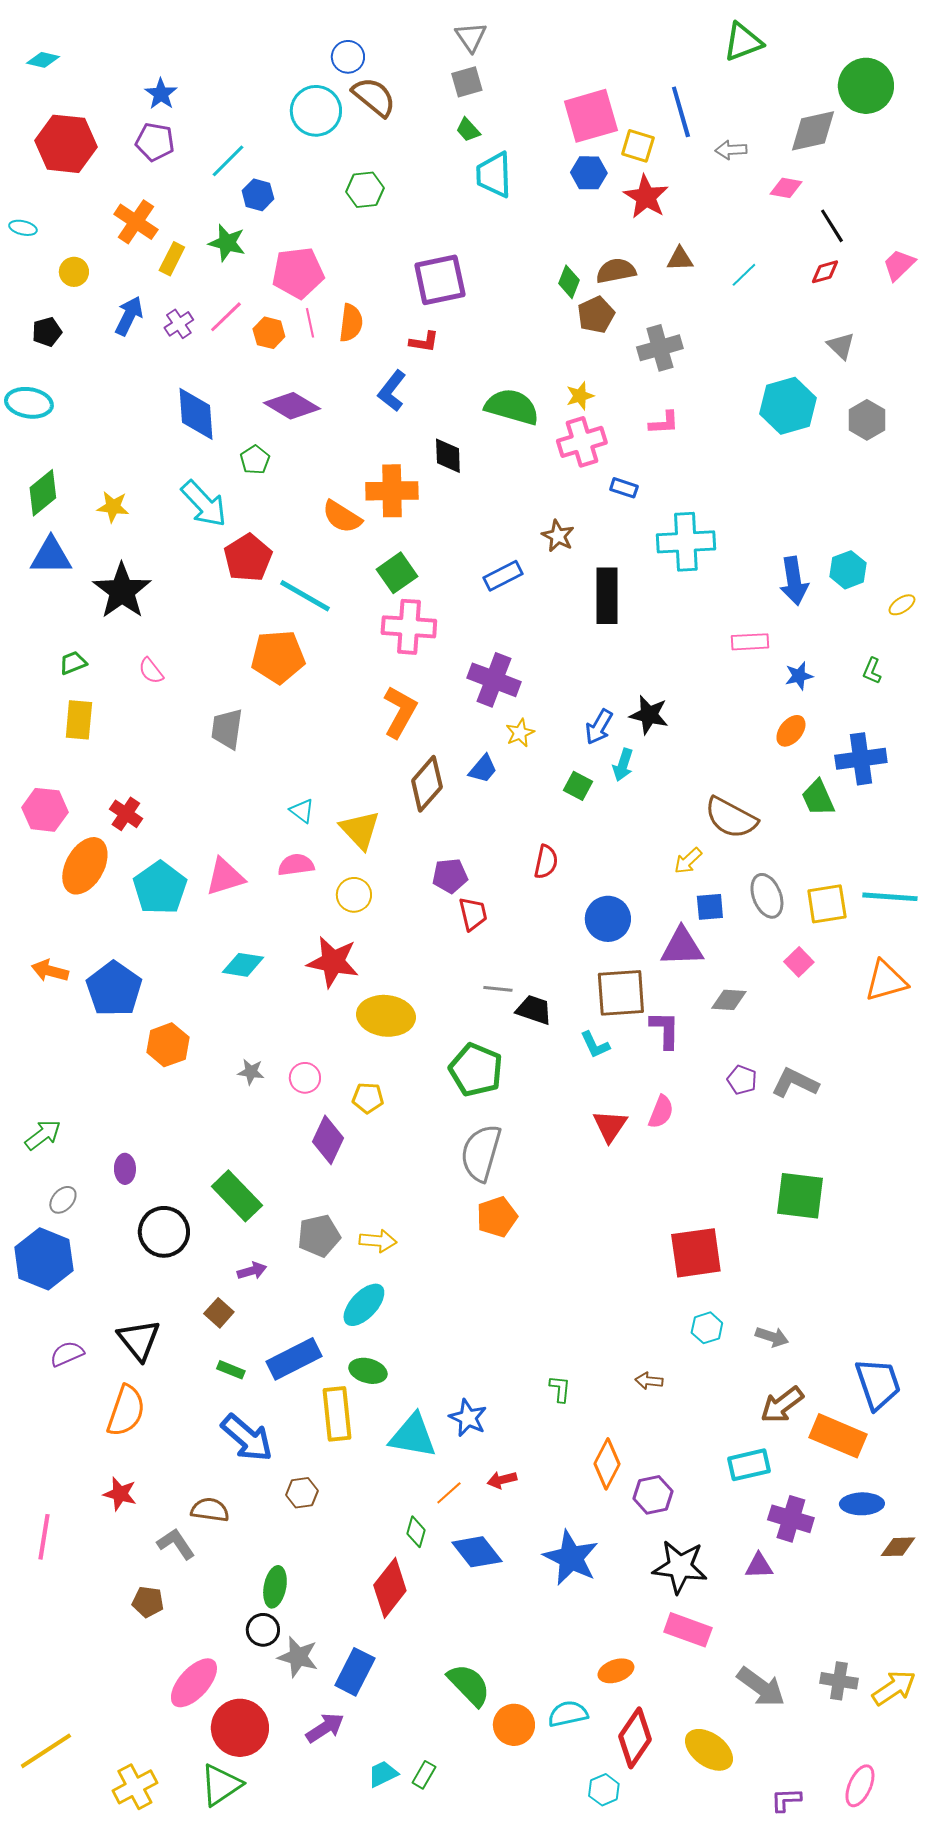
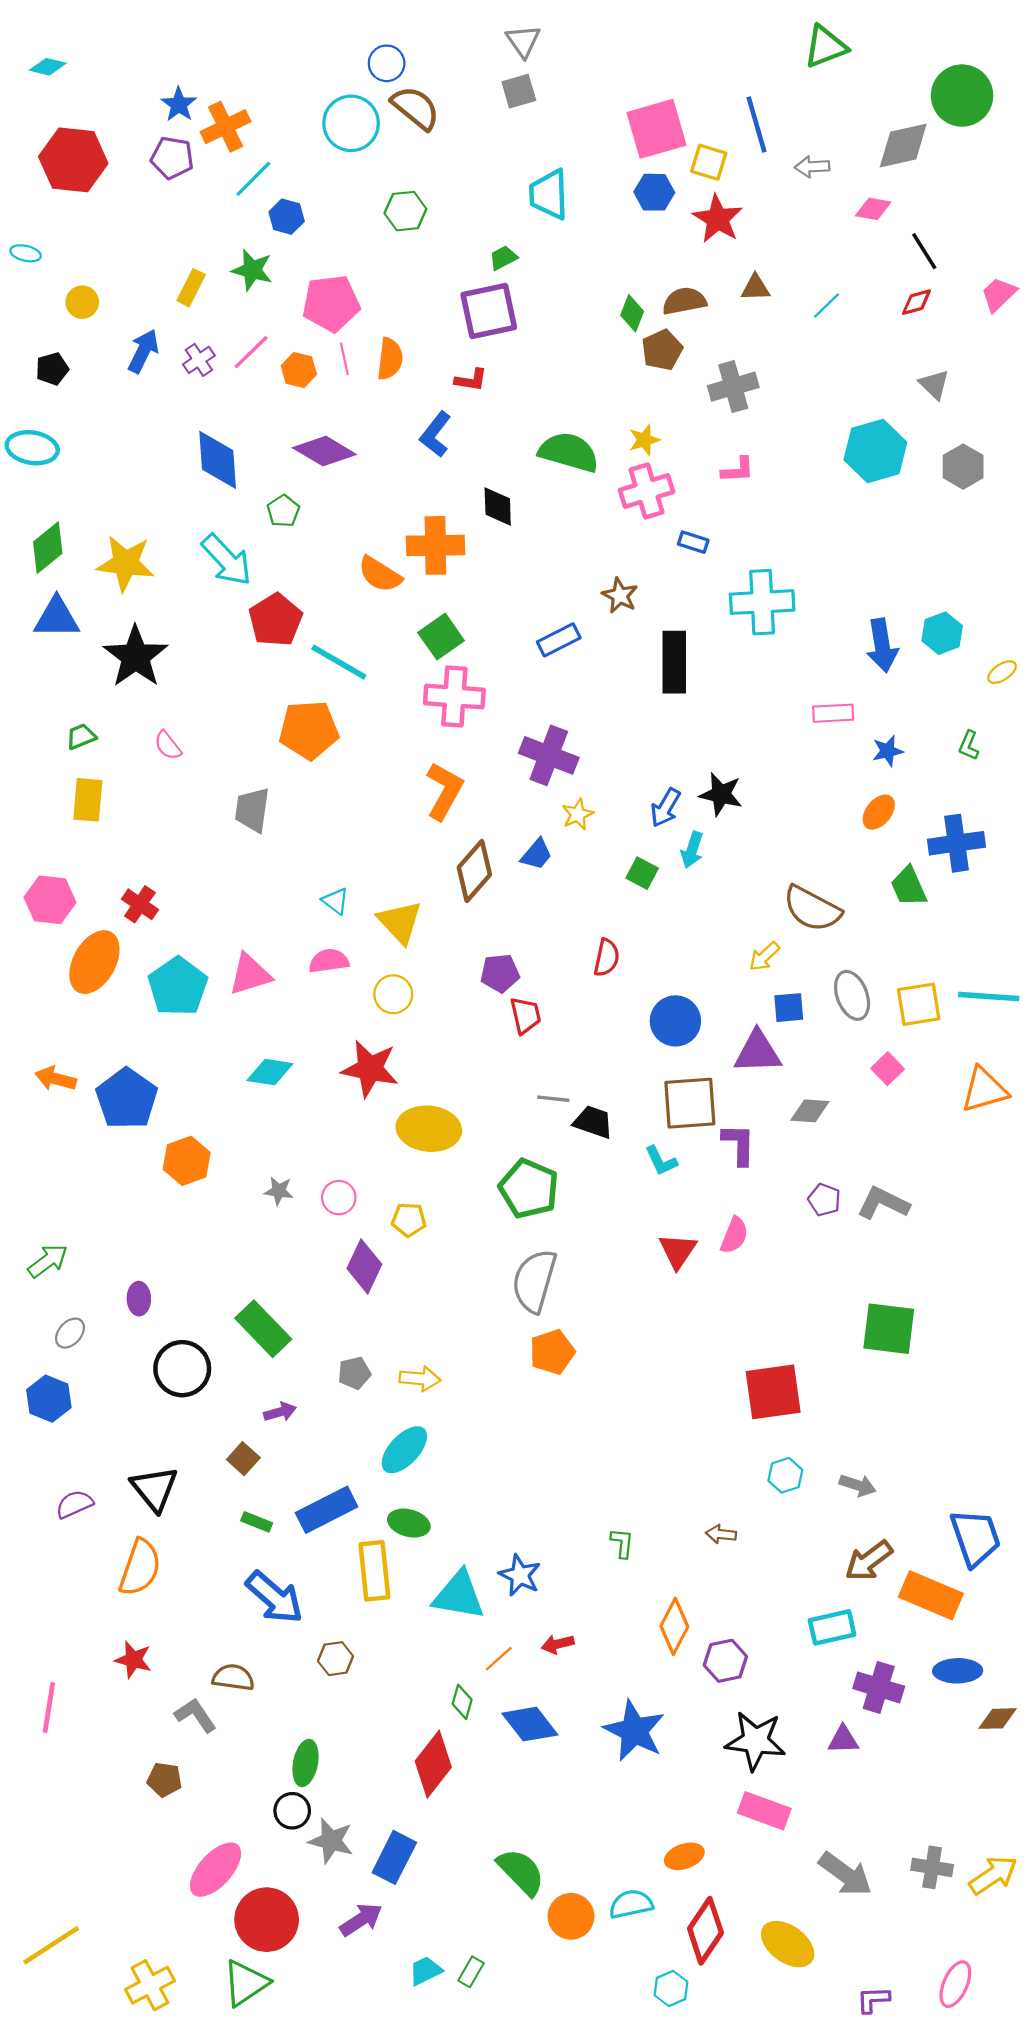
green trapezoid: (468, 130) -> (503, 258), moved, turned 104
orange cross: (136, 222) -> (226, 127), moved, turned 30
yellow star: (113, 507) -> (126, 563), size x1.6
gray pentagon: (319, 1236) -> (354, 1373), size x0.7
blue hexagon: (44, 1259) -> (49, 1399), size x0.7

